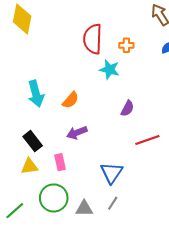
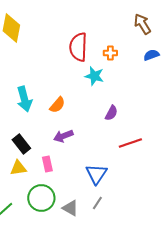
gray triangle: (84, 208) -> (70, 208), turned 30

